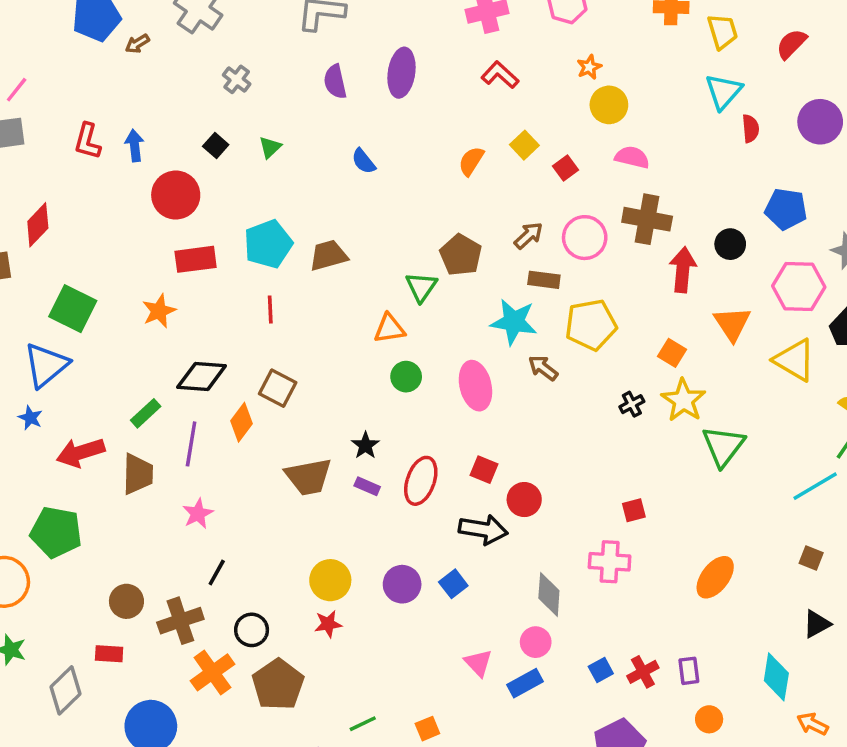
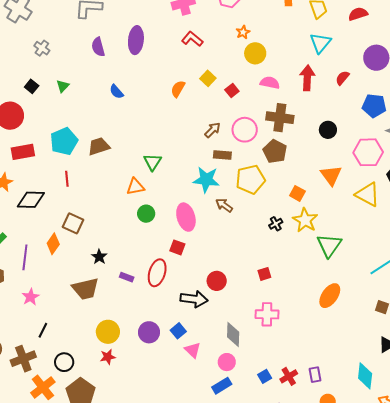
red semicircle: (791, 44) -> (358, 14), turned 30
red semicircle: (751, 129) -> (342, 78), moved, turned -133
blue pentagon: (786, 209) -> (374, 106), moved
brown pentagon: (461, 255) -> (275, 151), moved
red arrow: (683, 270) -> (307, 78), moved
black diamond: (202, 376) -> (31, 200), moved
black star: (365, 445) -> (99, 257), moved
red square: (484, 470) -> (177, 247), moved
brown trapezoid: (308, 477) -> (85, 289), moved
red square: (634, 510) -> (264, 274), moved
orange ellipse: (715, 577) -> (330, 296), moved
pink triangle: (478, 663) -> (193, 350), moved

